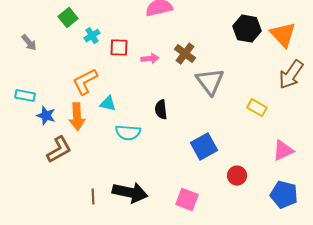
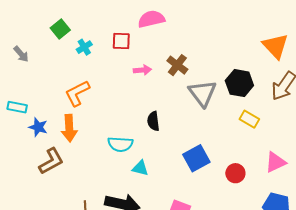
black hexagon: (247, 29) -> (239, 83), moved
red square: (119, 48) -> (121, 41), moved
cyan triangle: (108, 104) -> (140, 168), moved
red circle: (237, 176) -> (235, 173), moved

